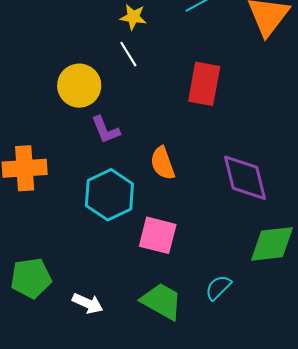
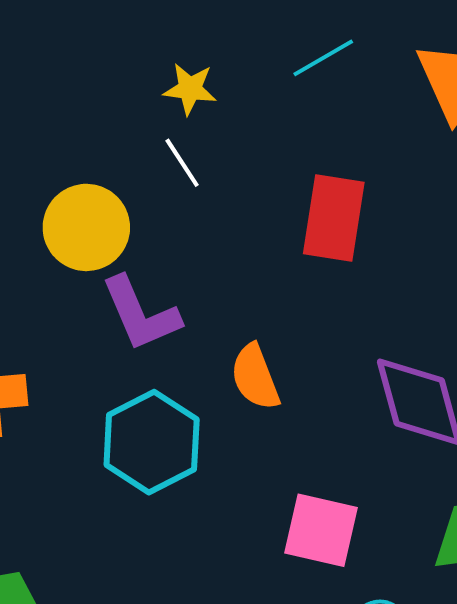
purple L-shape: (106, 130) -> (141, 314), size x1.4
pink square: (158, 235) -> (321, 530), moved

